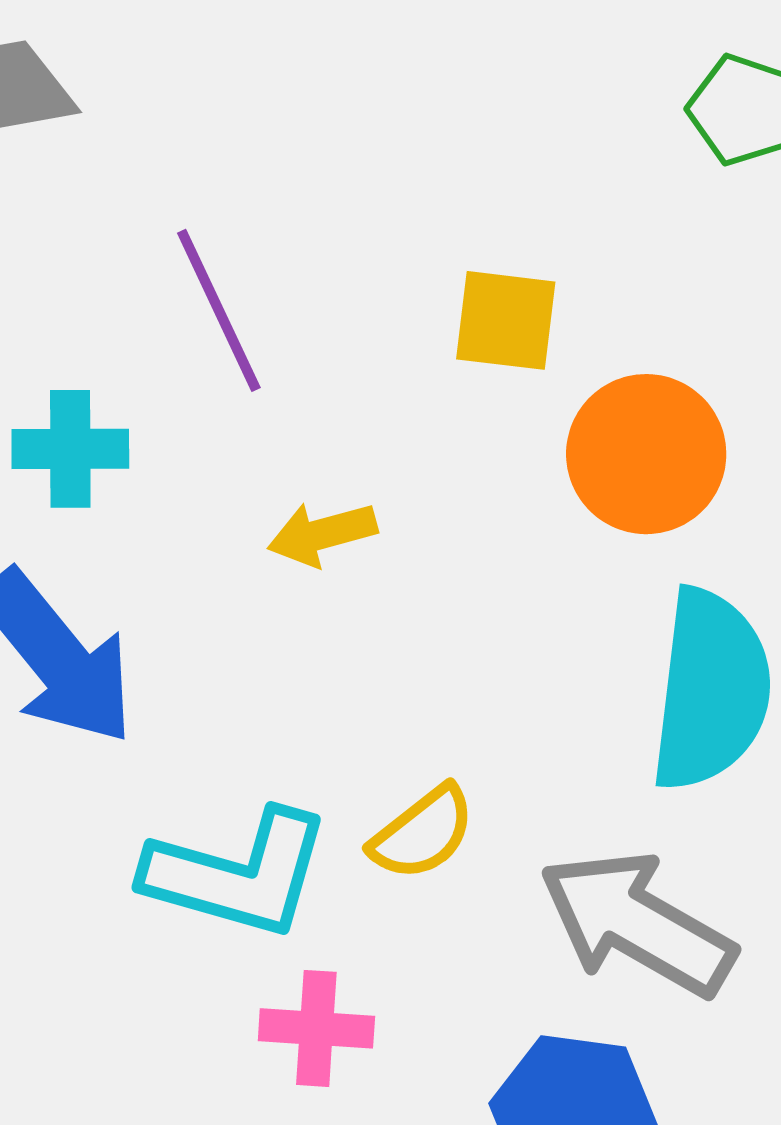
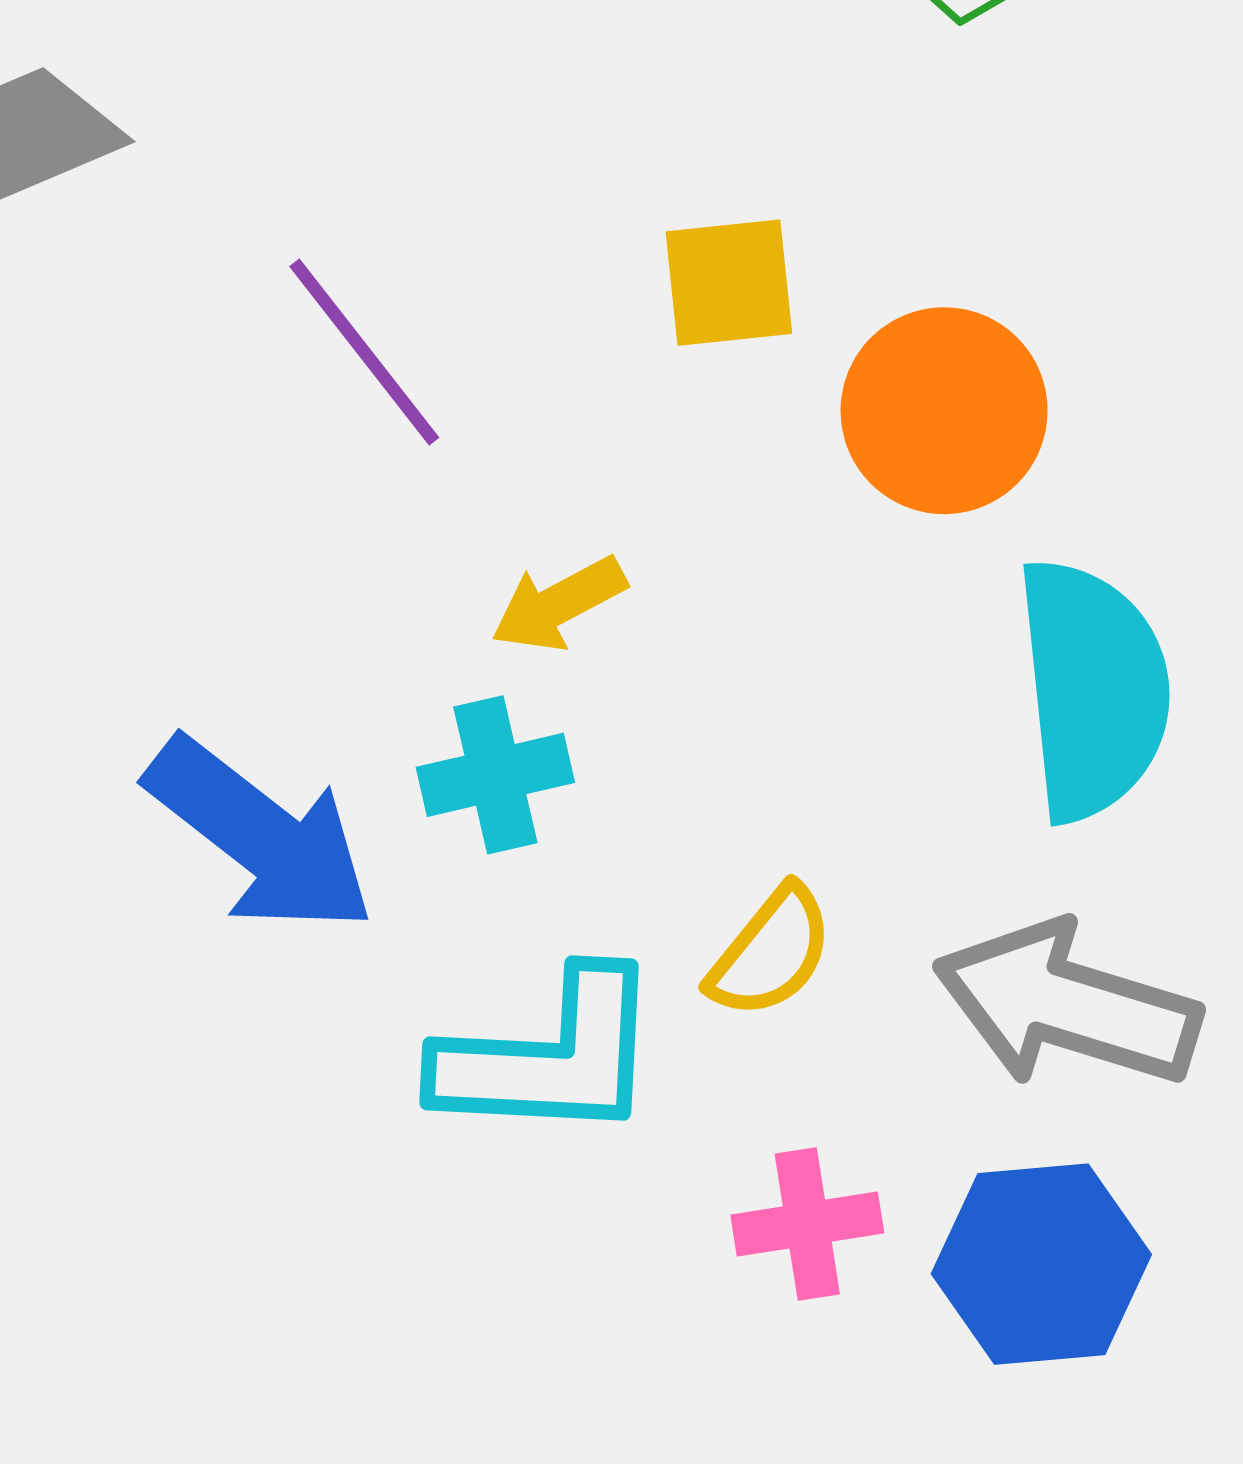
cyan cross: (70, 449) -> (495, 775), moved
pink cross: (316, 1028) -> (807, 1224), moved

